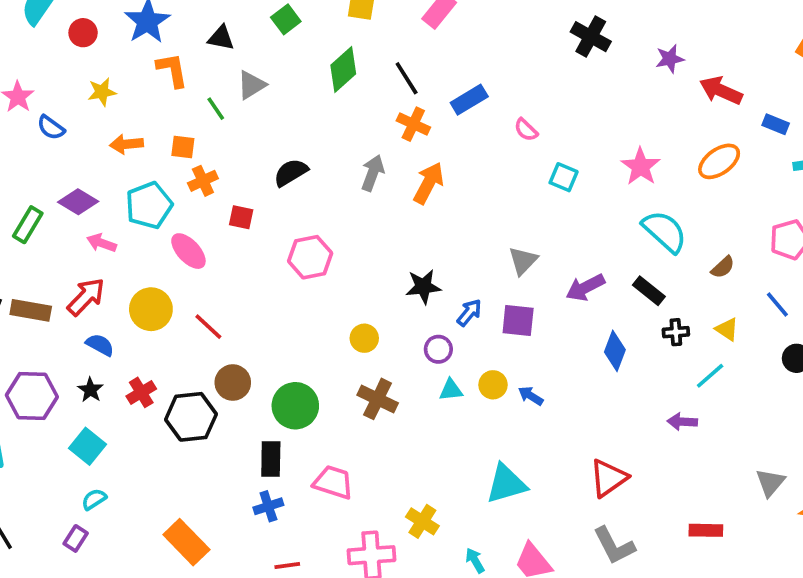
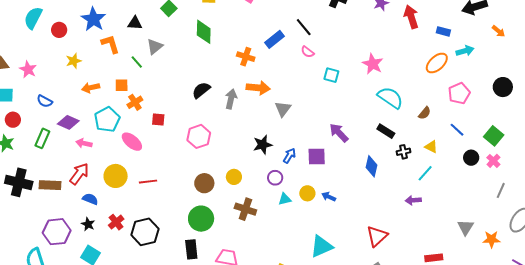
green diamond: (343, 70) -> (204, 32), turned -40
black line: (407, 78) -> (304, 27), moved
red arrow: (721, 90) -> (411, 17), turned 55
blue semicircle: (51, 128) -> (45, 101), moved
orange ellipse: (719, 161) -> (437, 63), moved
black semicircle: (291, 172) -> (201, 90), moved
gray arrow: (373, 173) -> (231, 99), moved
orange arrow: (429, 183) -> (258, 88), turned 75
gray triangle: (523, 261) -> (283, 109), moved
purple arrow: (585, 288) -> (339, 133), moved, turned 80
red line: (208, 327) -> (148, 182), turned -42
brown circle: (233, 383) -> (204, 183), moved

